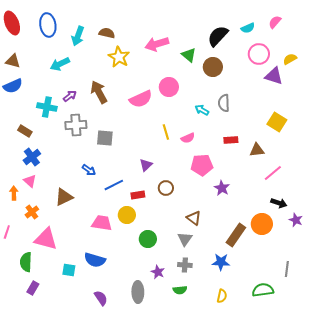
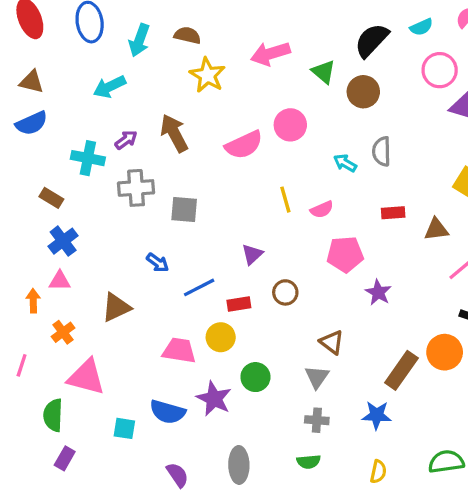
pink triangle: (30, 181) -> (60, 281), turned -40
purple star: (158, 272) -> (214, 399), moved, size x1.5

